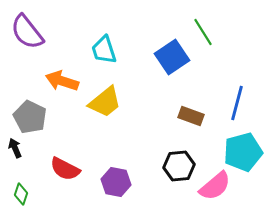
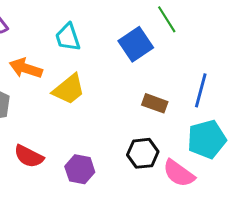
pink semicircle: (215, 186) -> (179, 173), turned 76

